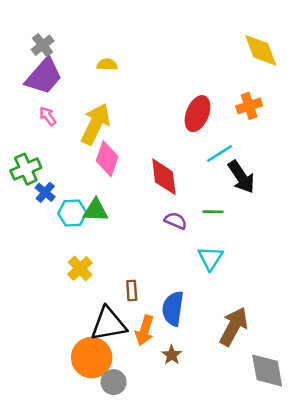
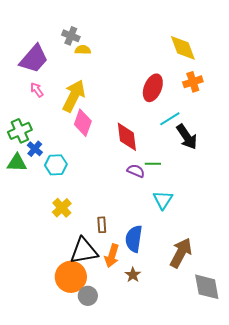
gray cross: (43, 45) -> (71, 36), moved, turned -30
yellow diamond: (261, 50) -> (183, 48), moved
green triangle: (96, 210) -> (17, 163), moved
green line: (213, 212) -> (153, 164), moved

